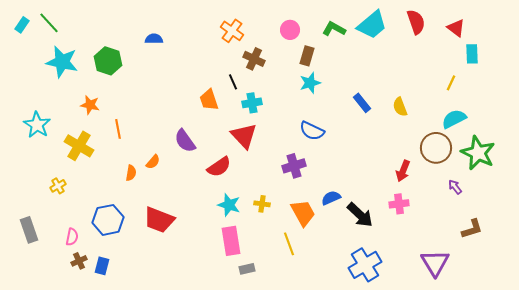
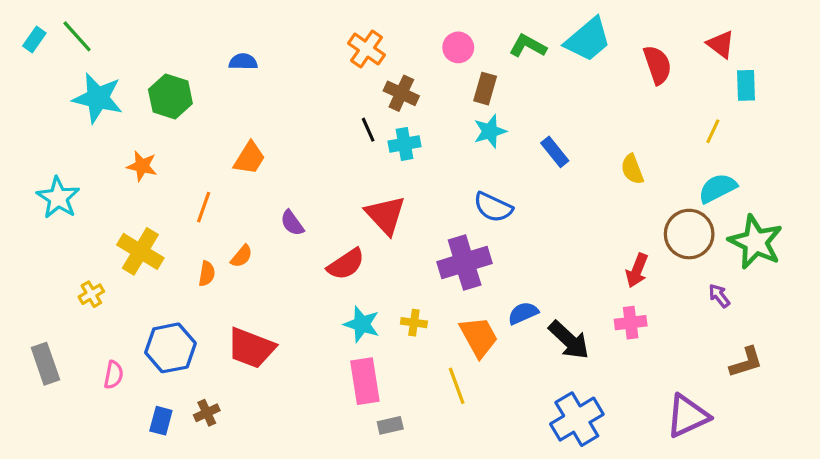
red semicircle: (416, 22) -> (657, 65), moved
orange trapezoid: (209, 100) -> (249, 158), moved, turned -130
cyan cross: (252, 103) -> (404, 144), moved
blue rectangle: (362, 103) -> (555, 152), moved
orange line: (118, 129) -> (204, 207), moved, turned 30
purple semicircle: (185, 141) -> (292, 223), size x0.7
yellow cross: (79, 146) -> (140, 251), moved
purple cross: (294, 166) -> (465, 263), size x1.4
brown cross: (79, 261) -> (207, 413), moved
purple triangle: (435, 263) -> (688, 416), turned 36

